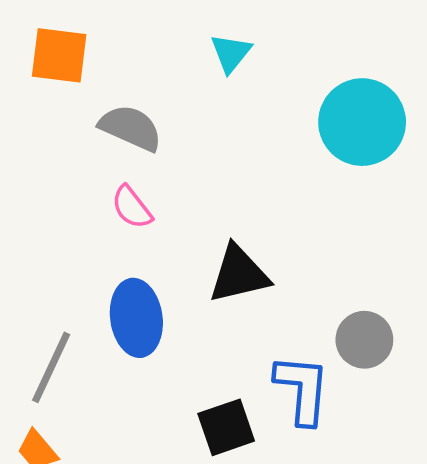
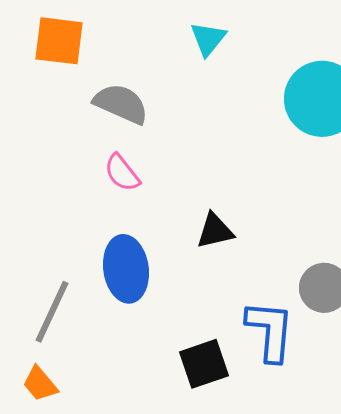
black triangle: (239, 274) -> (215, 231), size x0.7

